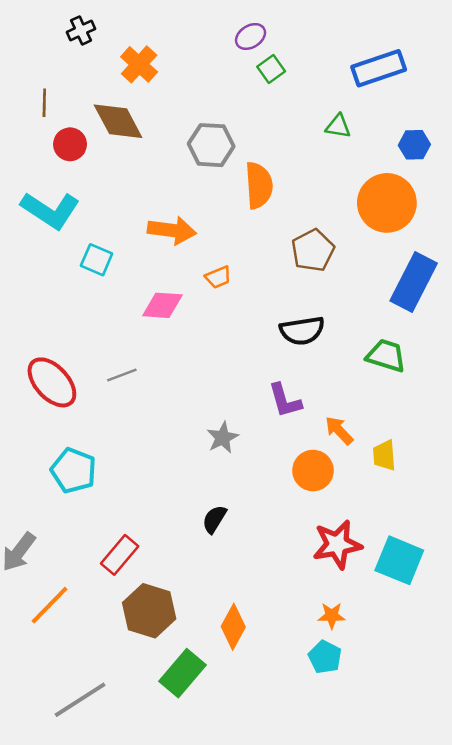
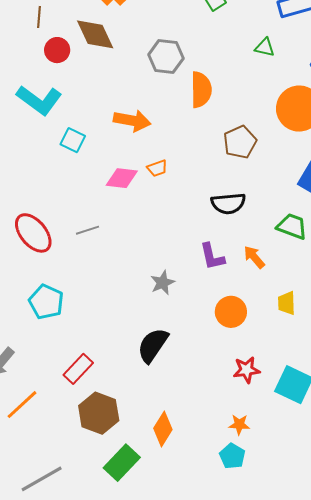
orange trapezoid: (218, 277) -> (157, 168), moved
orange arrow: (339, 431) -> (254, 257), moved
black semicircle: (214, 519) -> (153, 345), size x1.6
red star: (337, 544) -> (247, 370), size x0.7

